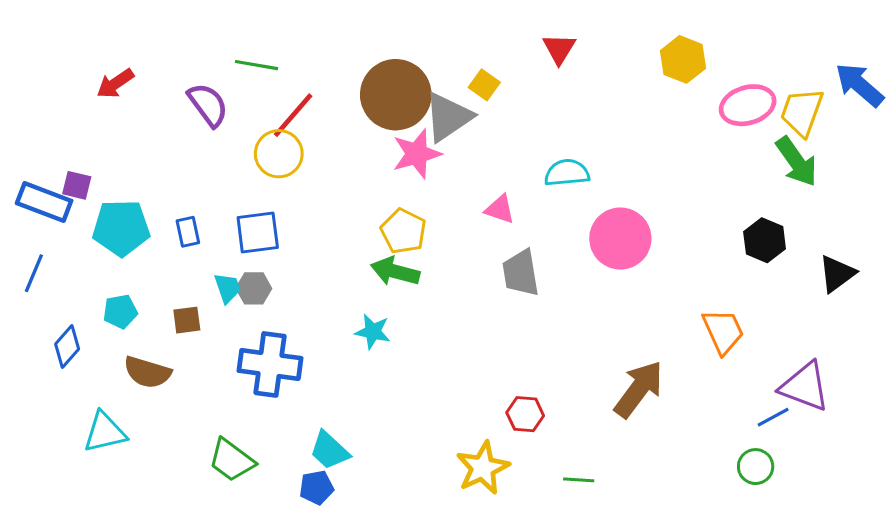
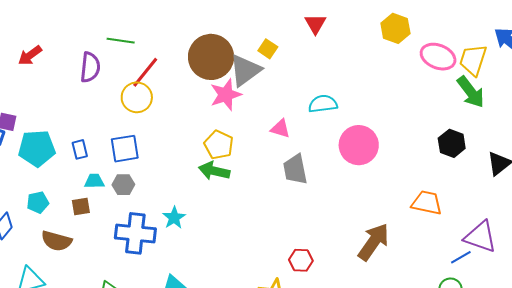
purple semicircle: (208, 105) -> (90, 67), turned 44
pink ellipse: (748, 105) -> (438, 57), turned 40
cyan trapezoid: (227, 288) -> (94, 181), moved, turned -70
orange trapezoid: (723, 331) -> (427, 203), turned -52
cyan star: (373, 332) -> (174, 218), moved, turned 30

